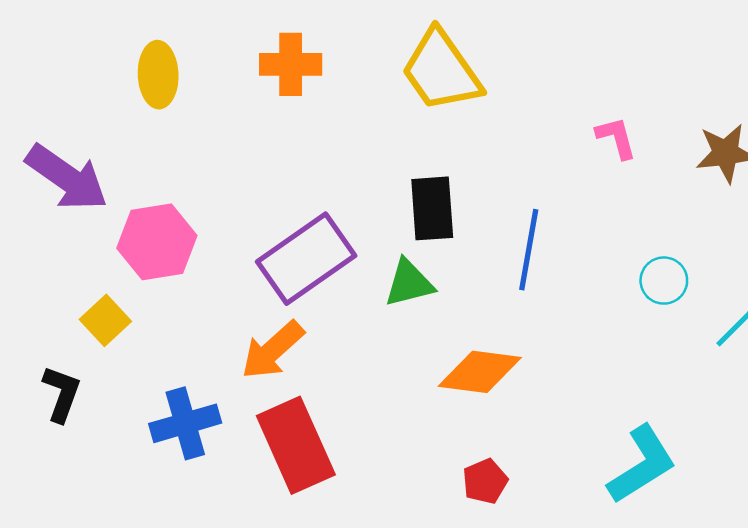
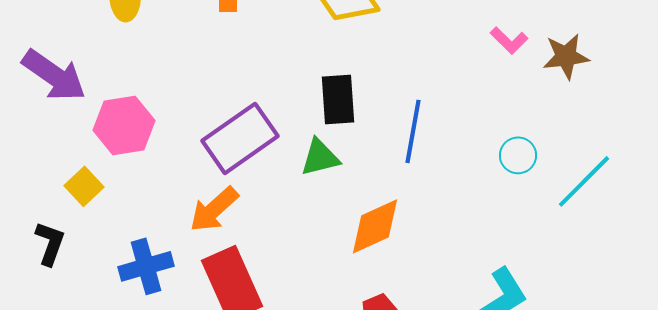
pink L-shape: (616, 138) -> (509, 40), moved, turned 150
orange diamond: (480, 372) -> (375, 226), turned -32

